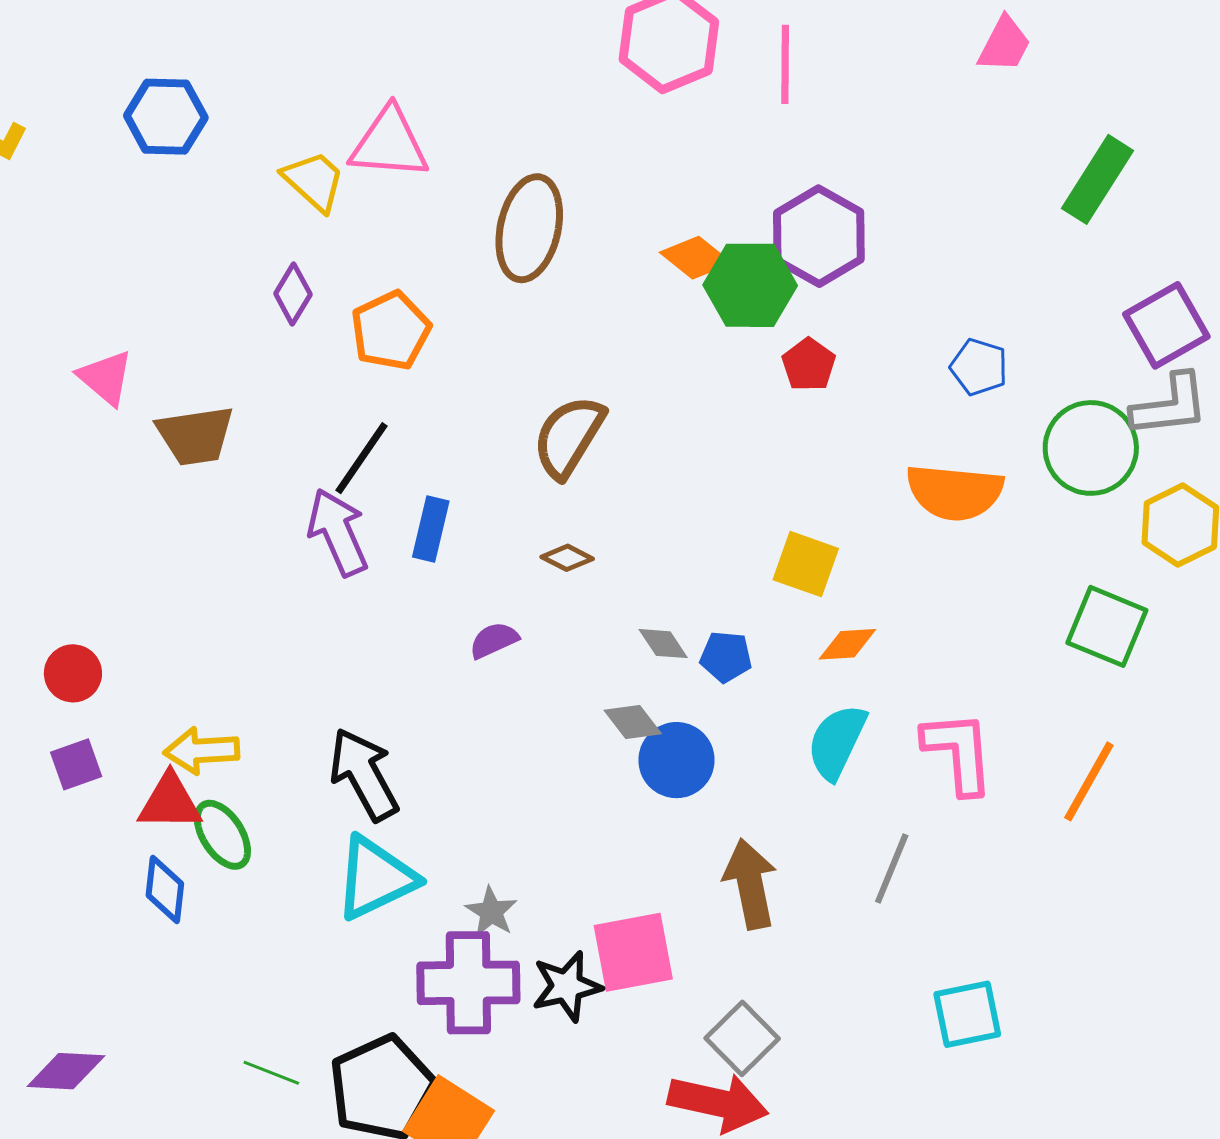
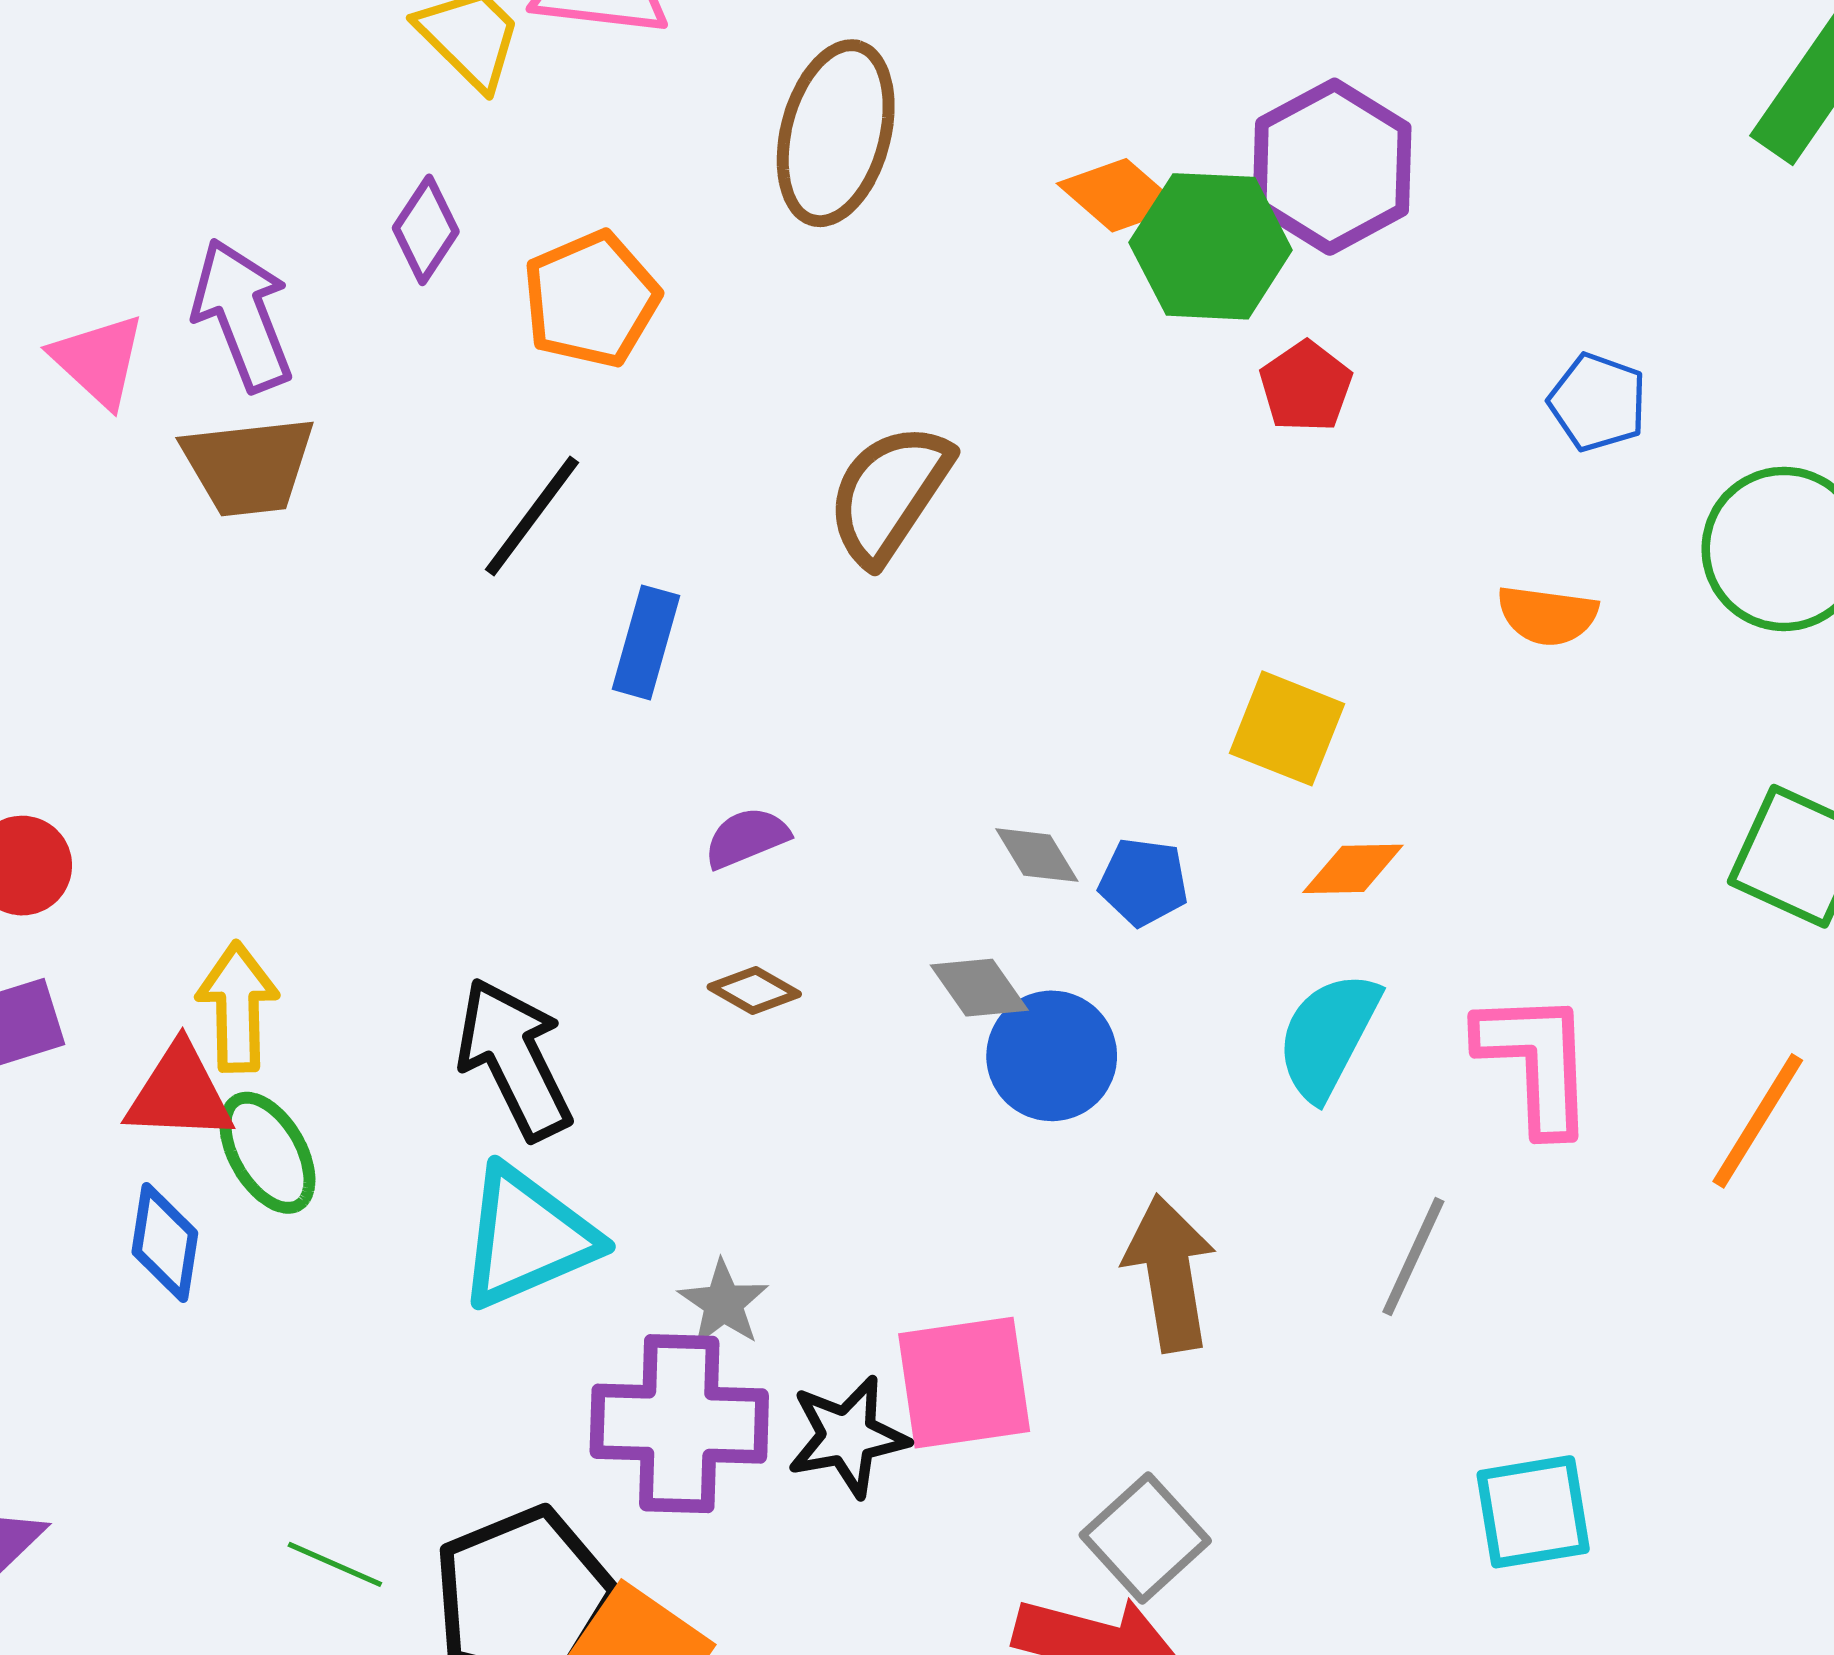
orange semicircle: (955, 492) -> (1547, 615), size x0.6
purple arrow: (338, 532) -> (242, 315), moved
brown diamond: (567, 558) -> (754, 990), moved
yellow arrow: (202, 751) -> (238, 1007), turned 90

